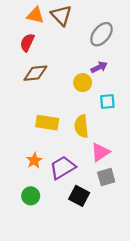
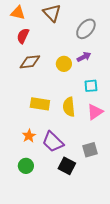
orange triangle: (35, 15) -> (18, 13), moved
yellow circle: (83, 83) -> (64, 64), moved
pink triangle: (100, 152) -> (95, 112), moved
purple trapezoid: (63, 168) -> (53, 142), turned -105

